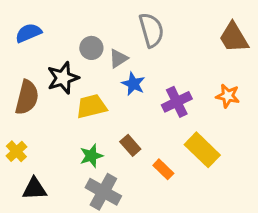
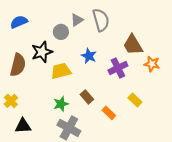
brown trapezoid: (234, 37) -> (133, 45), moved
gray triangle: (118, 58) -> (77, 20), moved
yellow rectangle: (202, 150) -> (135, 100), size x0.6

